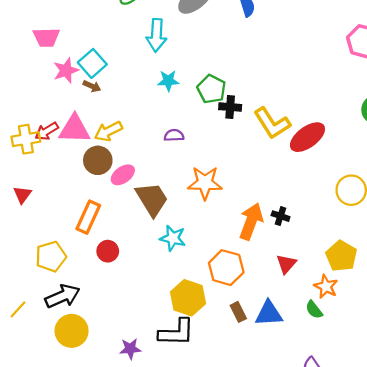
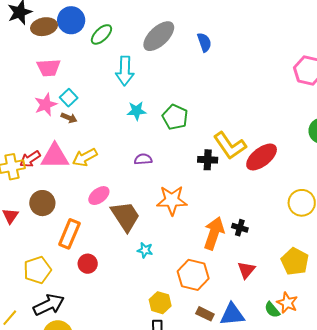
pink trapezoid: (46, 37) -> (49, 68), moved
cyan square: (92, 63) -> (69, 98), size x0.7
black cross: (230, 107) -> (208, 160), moved
brown circle: (98, 160) -> (42, 203), moved
cyan star: (173, 238) -> (145, 250), size x0.7
orange star: (326, 287) -> (287, 303), moved
yellow hexagon: (188, 298) -> (160, 303), size x0.7
brown rectangle: (238, 312) -> (205, 314), turned -36

